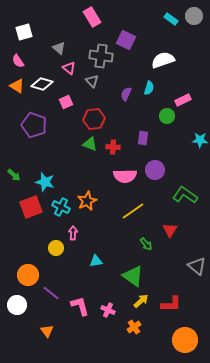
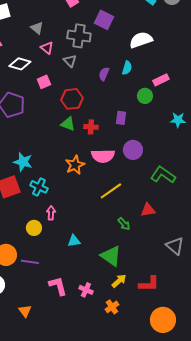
orange star: (87, 201) -> (75, 165), moved
red triangle: (170, 230) -> (148, 210), turned 49
purple line: (51, 293) -> (30, 262), moved, turned -30

